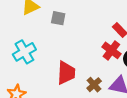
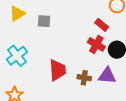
brown cross: (94, 85) -> (84, 78), turned -32

